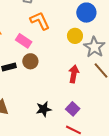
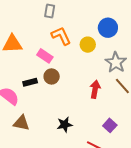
yellow circle: (75, 36) -> (88, 45), moved
purple square: (73, 109) -> (110, 125), moved

